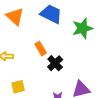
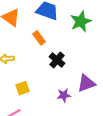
orange rectangle: (41, 49) -> (39, 38), moved

